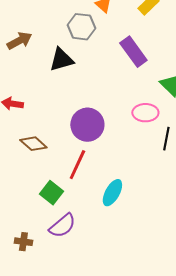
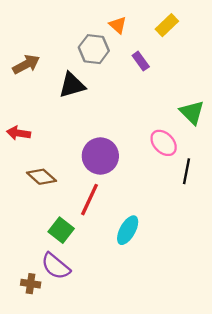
purple rectangle: (133, 52) -> (141, 61), moved, size x0.6
pink ellipse: (145, 113) -> (164, 143), turned 45
purple semicircle: (62, 226) -> (56, 266), moved, turned 80

